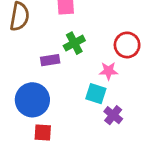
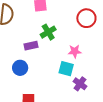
red circle: (127, 45) -> (86, 18), moved
blue circle: (32, 100) -> (20, 68), moved, size x0.6

